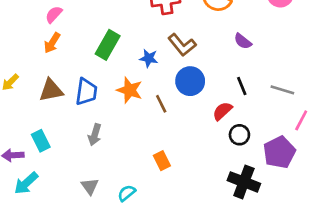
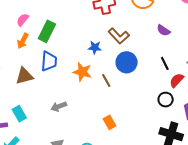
green rectangle: (108, 45) -> (47, 31), moved
blue trapezoid: (86, 92) -> (49, 61), moved
red semicircle: (222, 111) -> (177, 80), moved
gray arrow: (95, 135) -> (59, 107), turned 56

